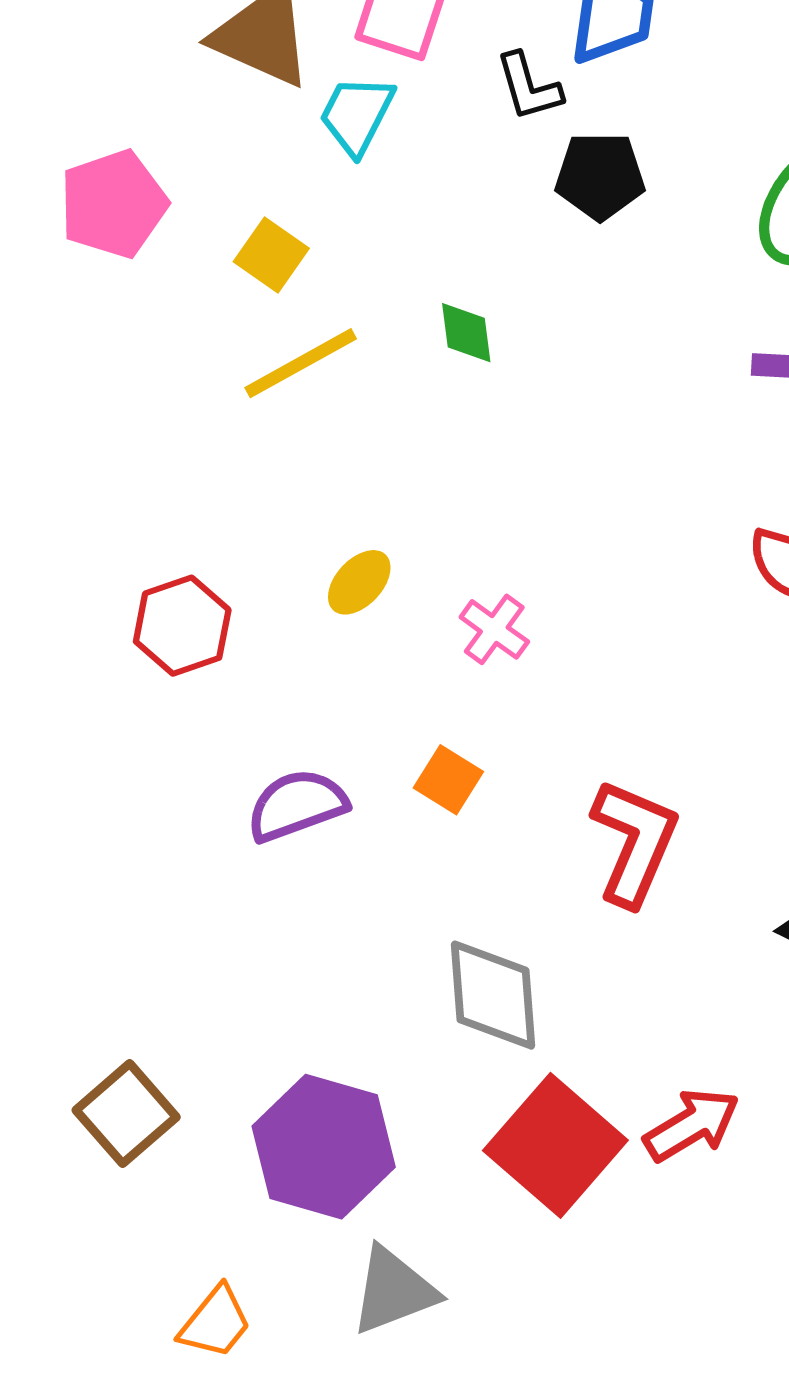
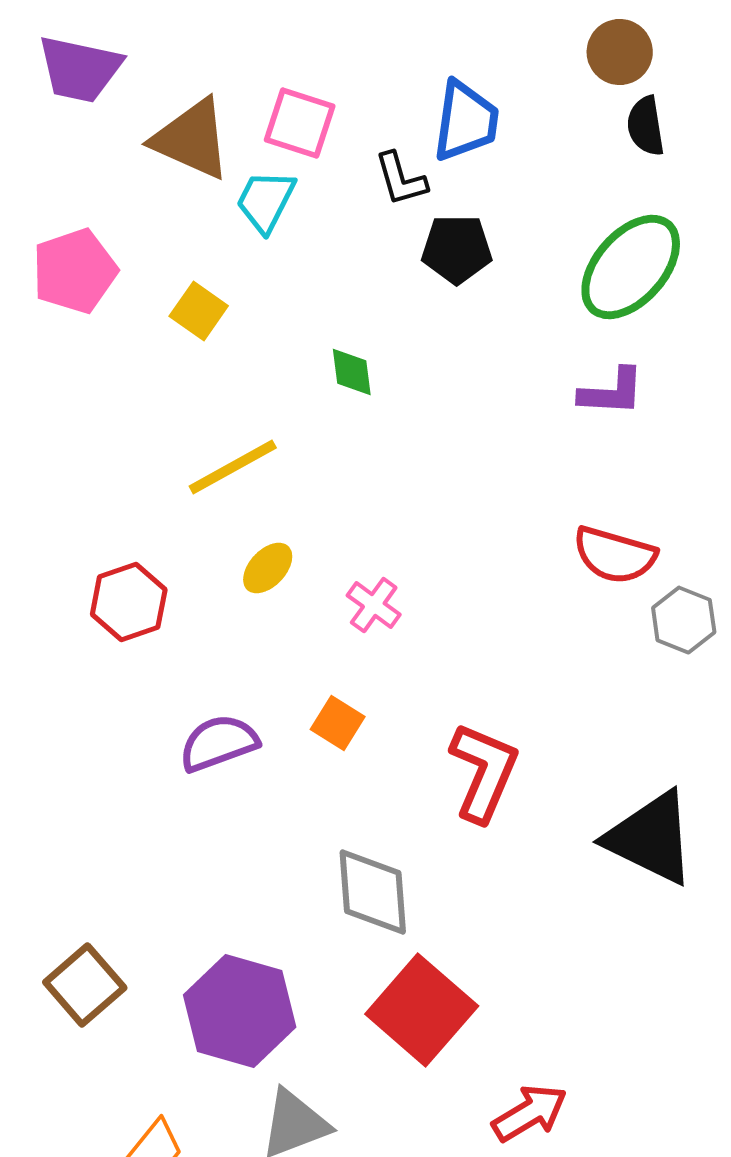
yellow line: (301, 363) -> (233, 467), moved
red arrow: (692, 1125) -> (530, 1113), moved

